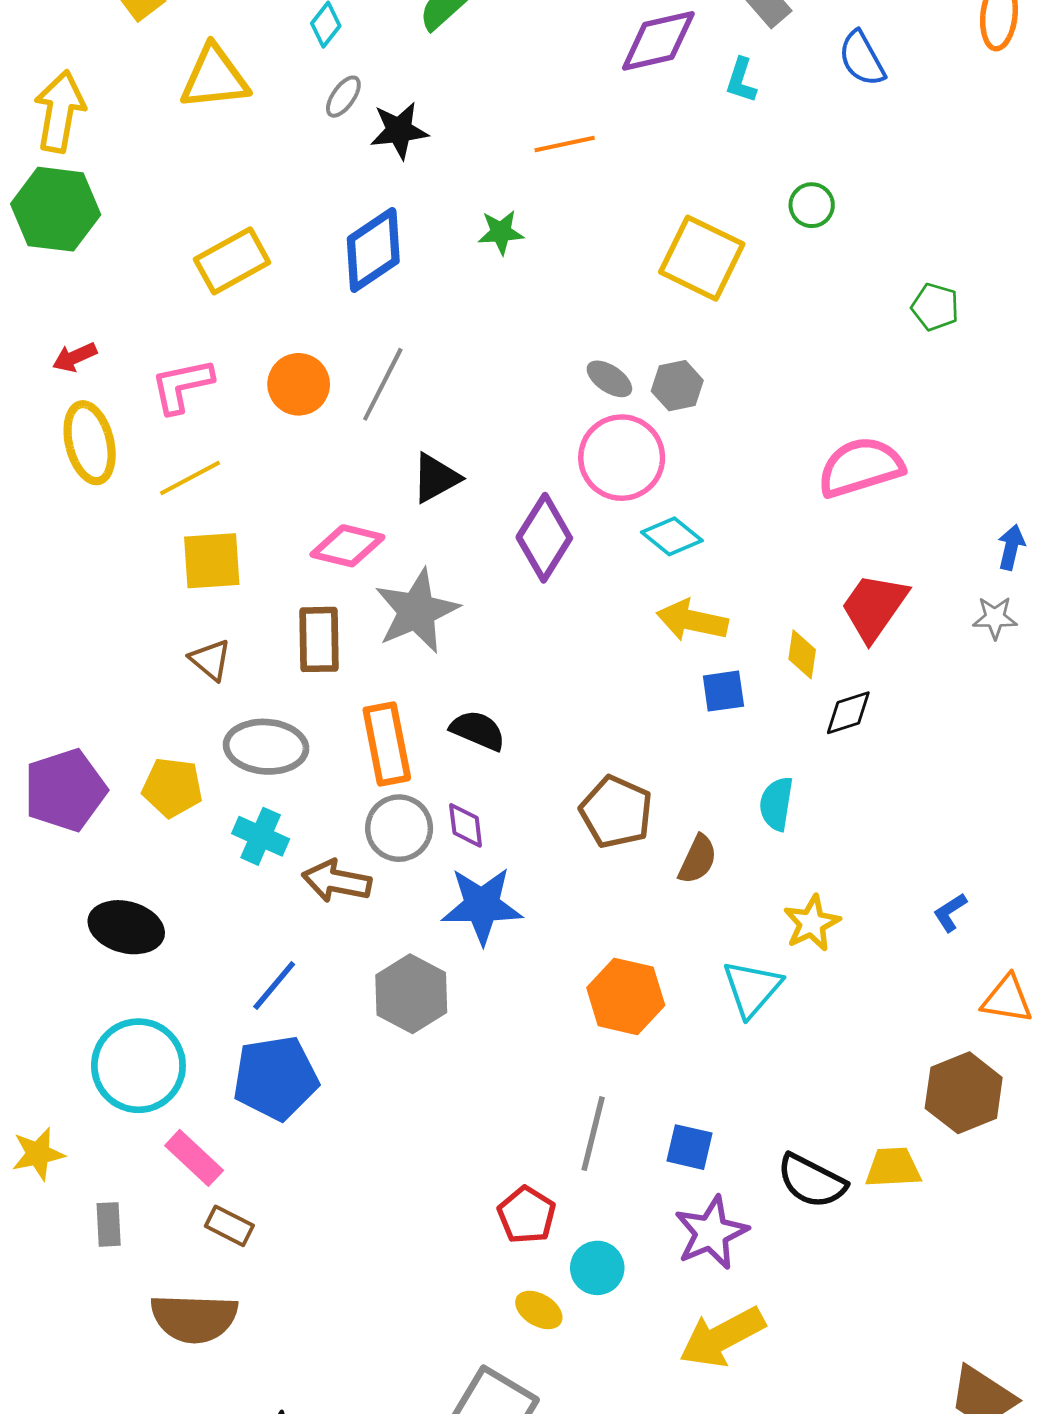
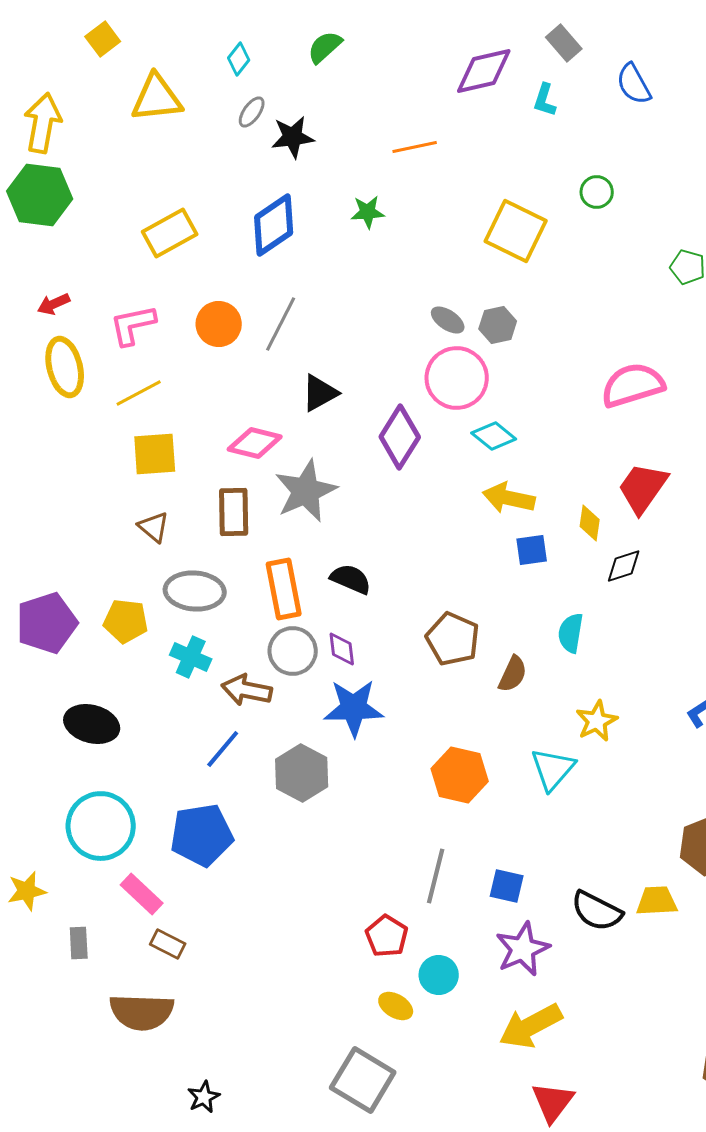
blue line: (274, 986) -> (223, 749), moved

